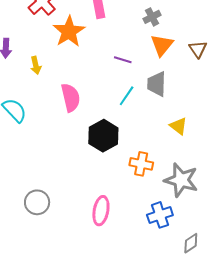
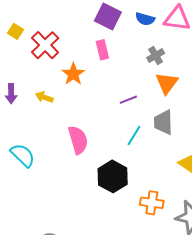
orange star: (69, 31) -> (73, 74), size x0.7
purple line: (123, 60) -> (128, 100), turned -36
yellow arrow: (36, 65) -> (44, 97), moved, turned 126

